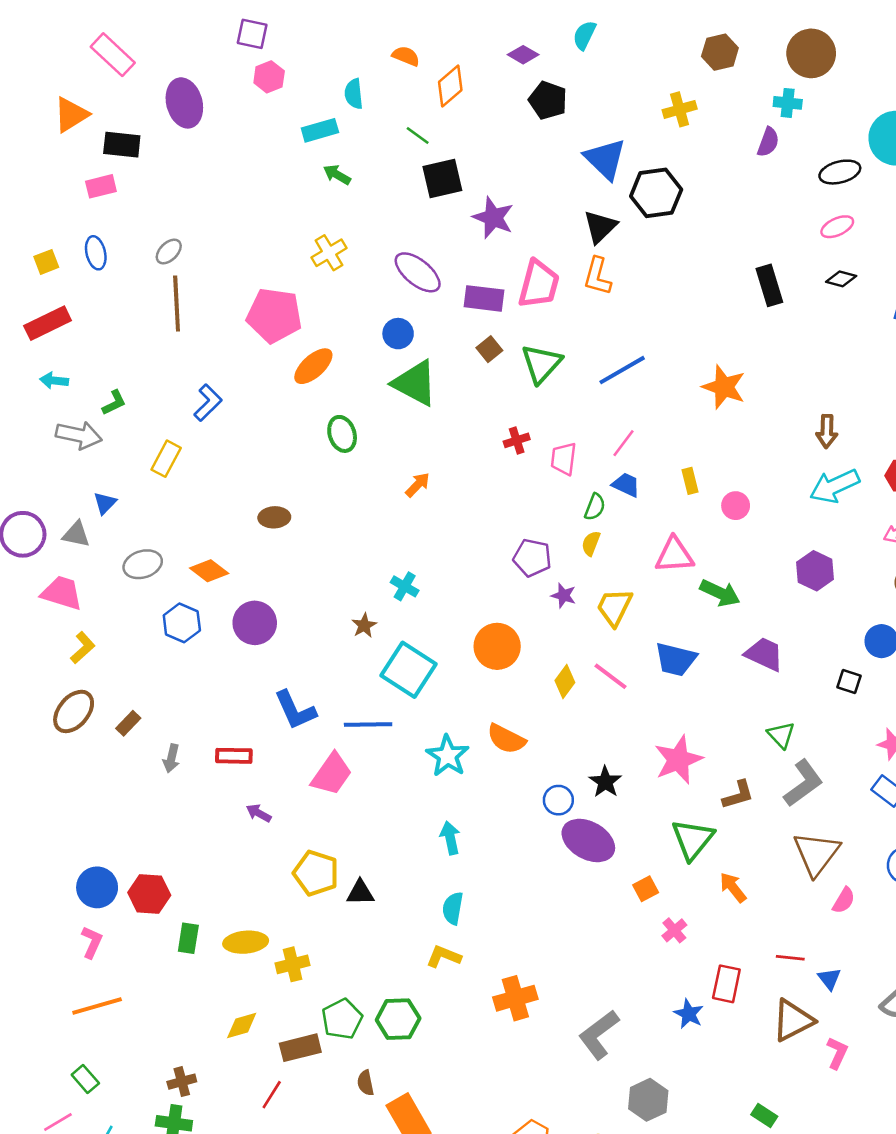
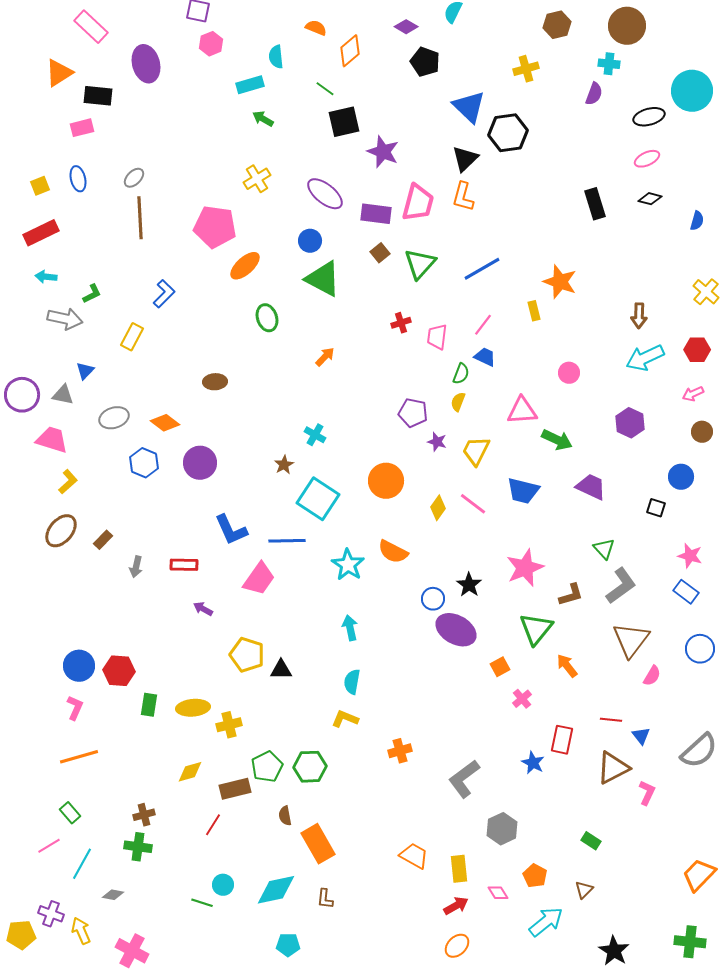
yellow rectangle: (690, 481) -> (534, 311), moved
orange cross: (515, 998) -> (400, 751), size x0.7

